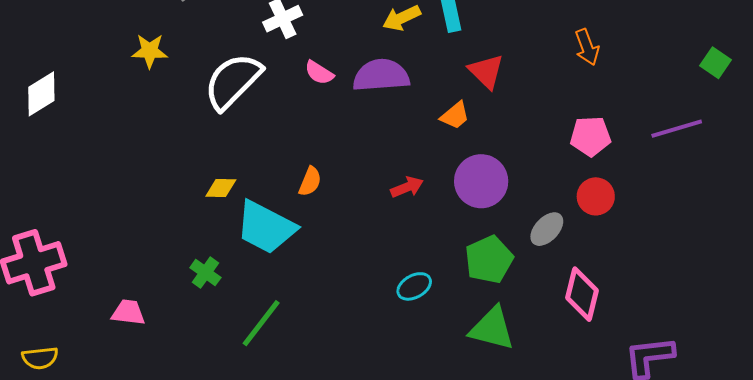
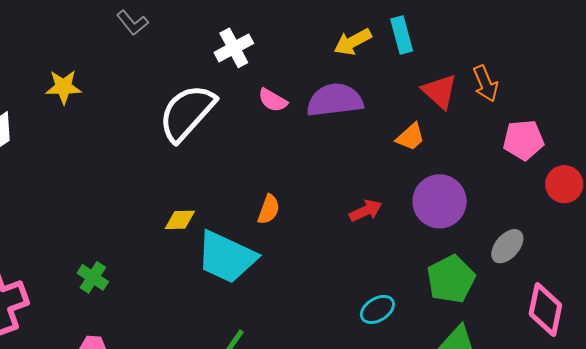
orange arrow: (587, 47) -> (485, 84), moved
yellow star: (150, 51) -> (63, 87), moved
pink pentagon: (590, 136) -> (523, 140), moved
red circle: (596, 196) -> (564, 184), moved
green cross: (205, 273) -> (93, 277), moved

